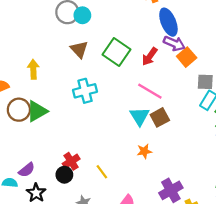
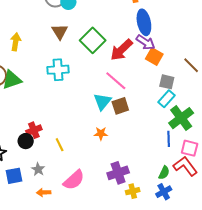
red arrow: (150, 57) -> (121, 50), size x1.4
orange square: (187, 57) -> (154, 57), turned -30

